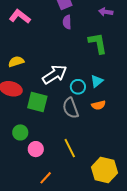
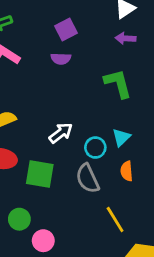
purple semicircle: (67, 22) -> (61, 59), moved, turned -80
white arrow: (55, 74) -> (61, 133), size x0.7
orange semicircle: (98, 105) -> (127, 171), turned 104
yellow line: (70, 148) -> (115, 220), moved

